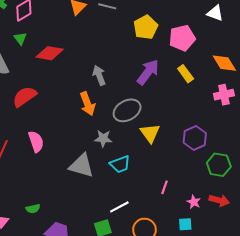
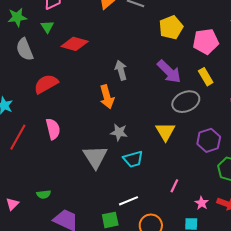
purple arrow: (148, 72) -> (169, 72), turned 92
gray ellipse: (127, 110) -> (186, 102), moved
gray triangle: (81, 166) -> (95, 157), turned 36

